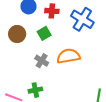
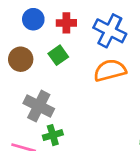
orange semicircle: (68, 56) -> (110, 70), moved
gray cross: (42, 61) -> (39, 106), moved, size x1.5

